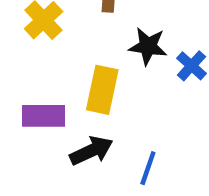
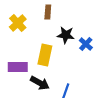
black arrow: (91, 151) -> (40, 83), turned 54

